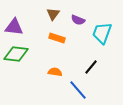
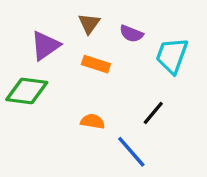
purple triangle: (14, 27) -> (45, 45), moved, turned -42

